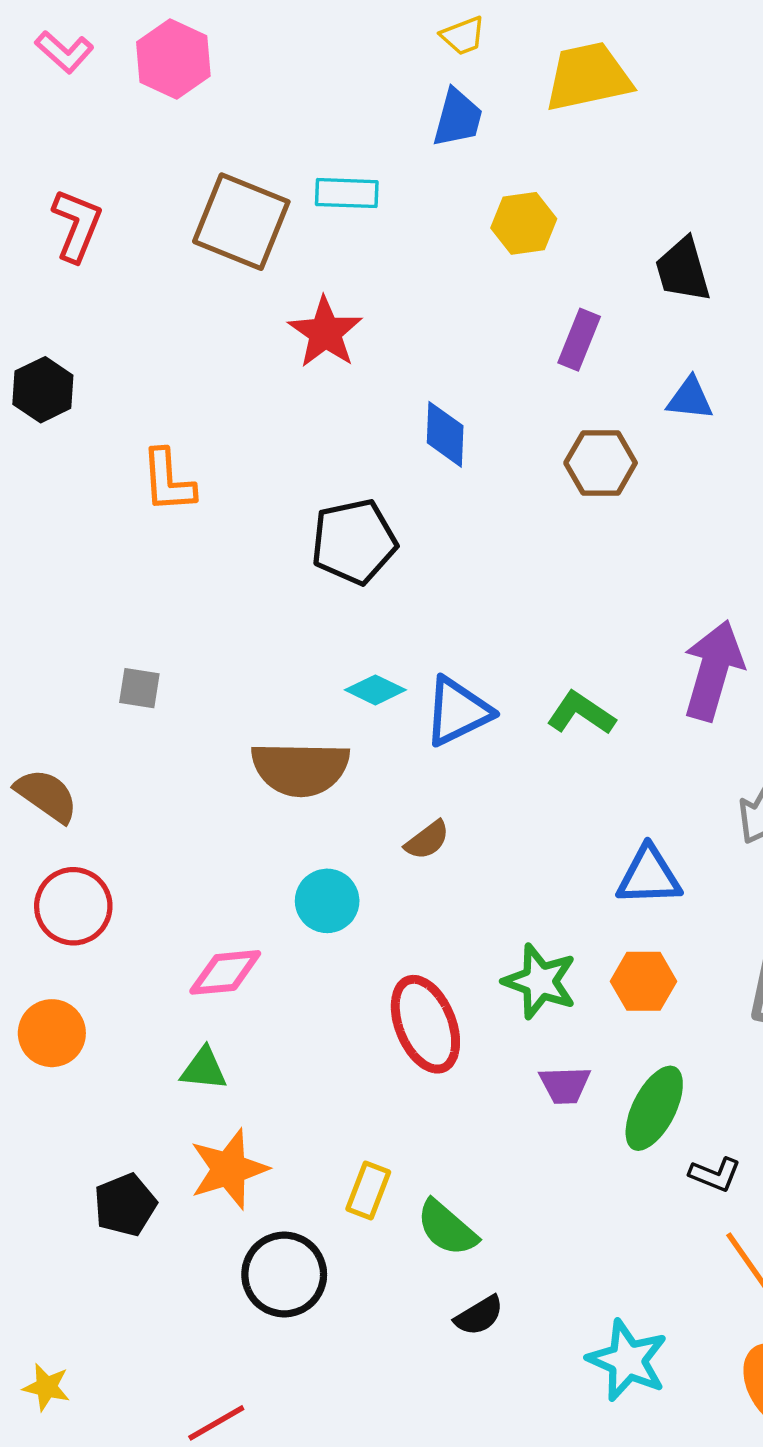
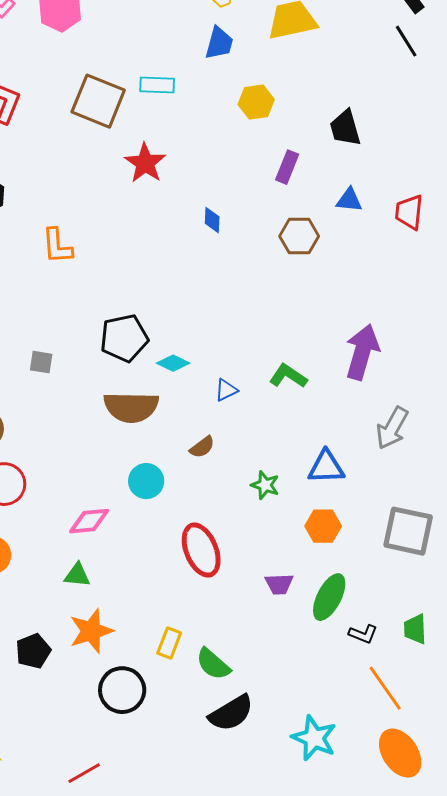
blue diamond: (445, 434) -> (212, 220), size x0.7
black pentagon: (354, 542) -> (124, 338), moved
blue triangle: (458, 711) -> (226, 390), moved, size x0.6
green star: (540, 981) -> (265, 485), moved, size x0.7
black semicircle: (479, 1316) -> (231, 713), size x1.6

